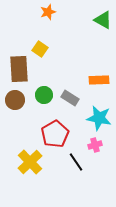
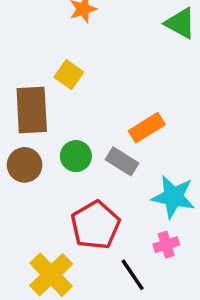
orange rectangle: (99, 80) -> (147, 128), moved, turned -30

